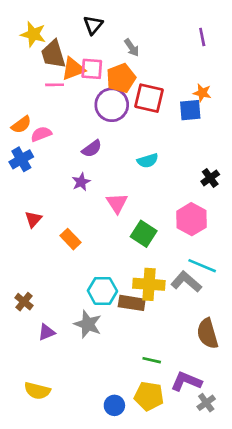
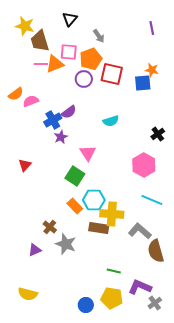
orange triangle: (73, 69) -> (55, 64), moved
purple circle: (112, 105) -> (84, 79), size x0.7
blue cross: (21, 159) -> (53, 120), moved
green square: (144, 234) -> (75, 176), moved
orange rectangle: (70, 239) -> (75, 206), moved
gray L-shape: (186, 282) -> (140, 231), moved
cyan hexagon: (102, 291) -> (94, 200), moved
brown cross: (24, 302) -> (50, 227), moved

